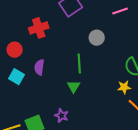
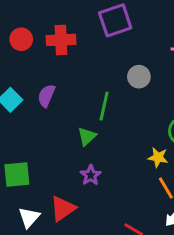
red circle: (15, 50) -> (21, 39), moved
purple star: (62, 116) -> (91, 175), moved

